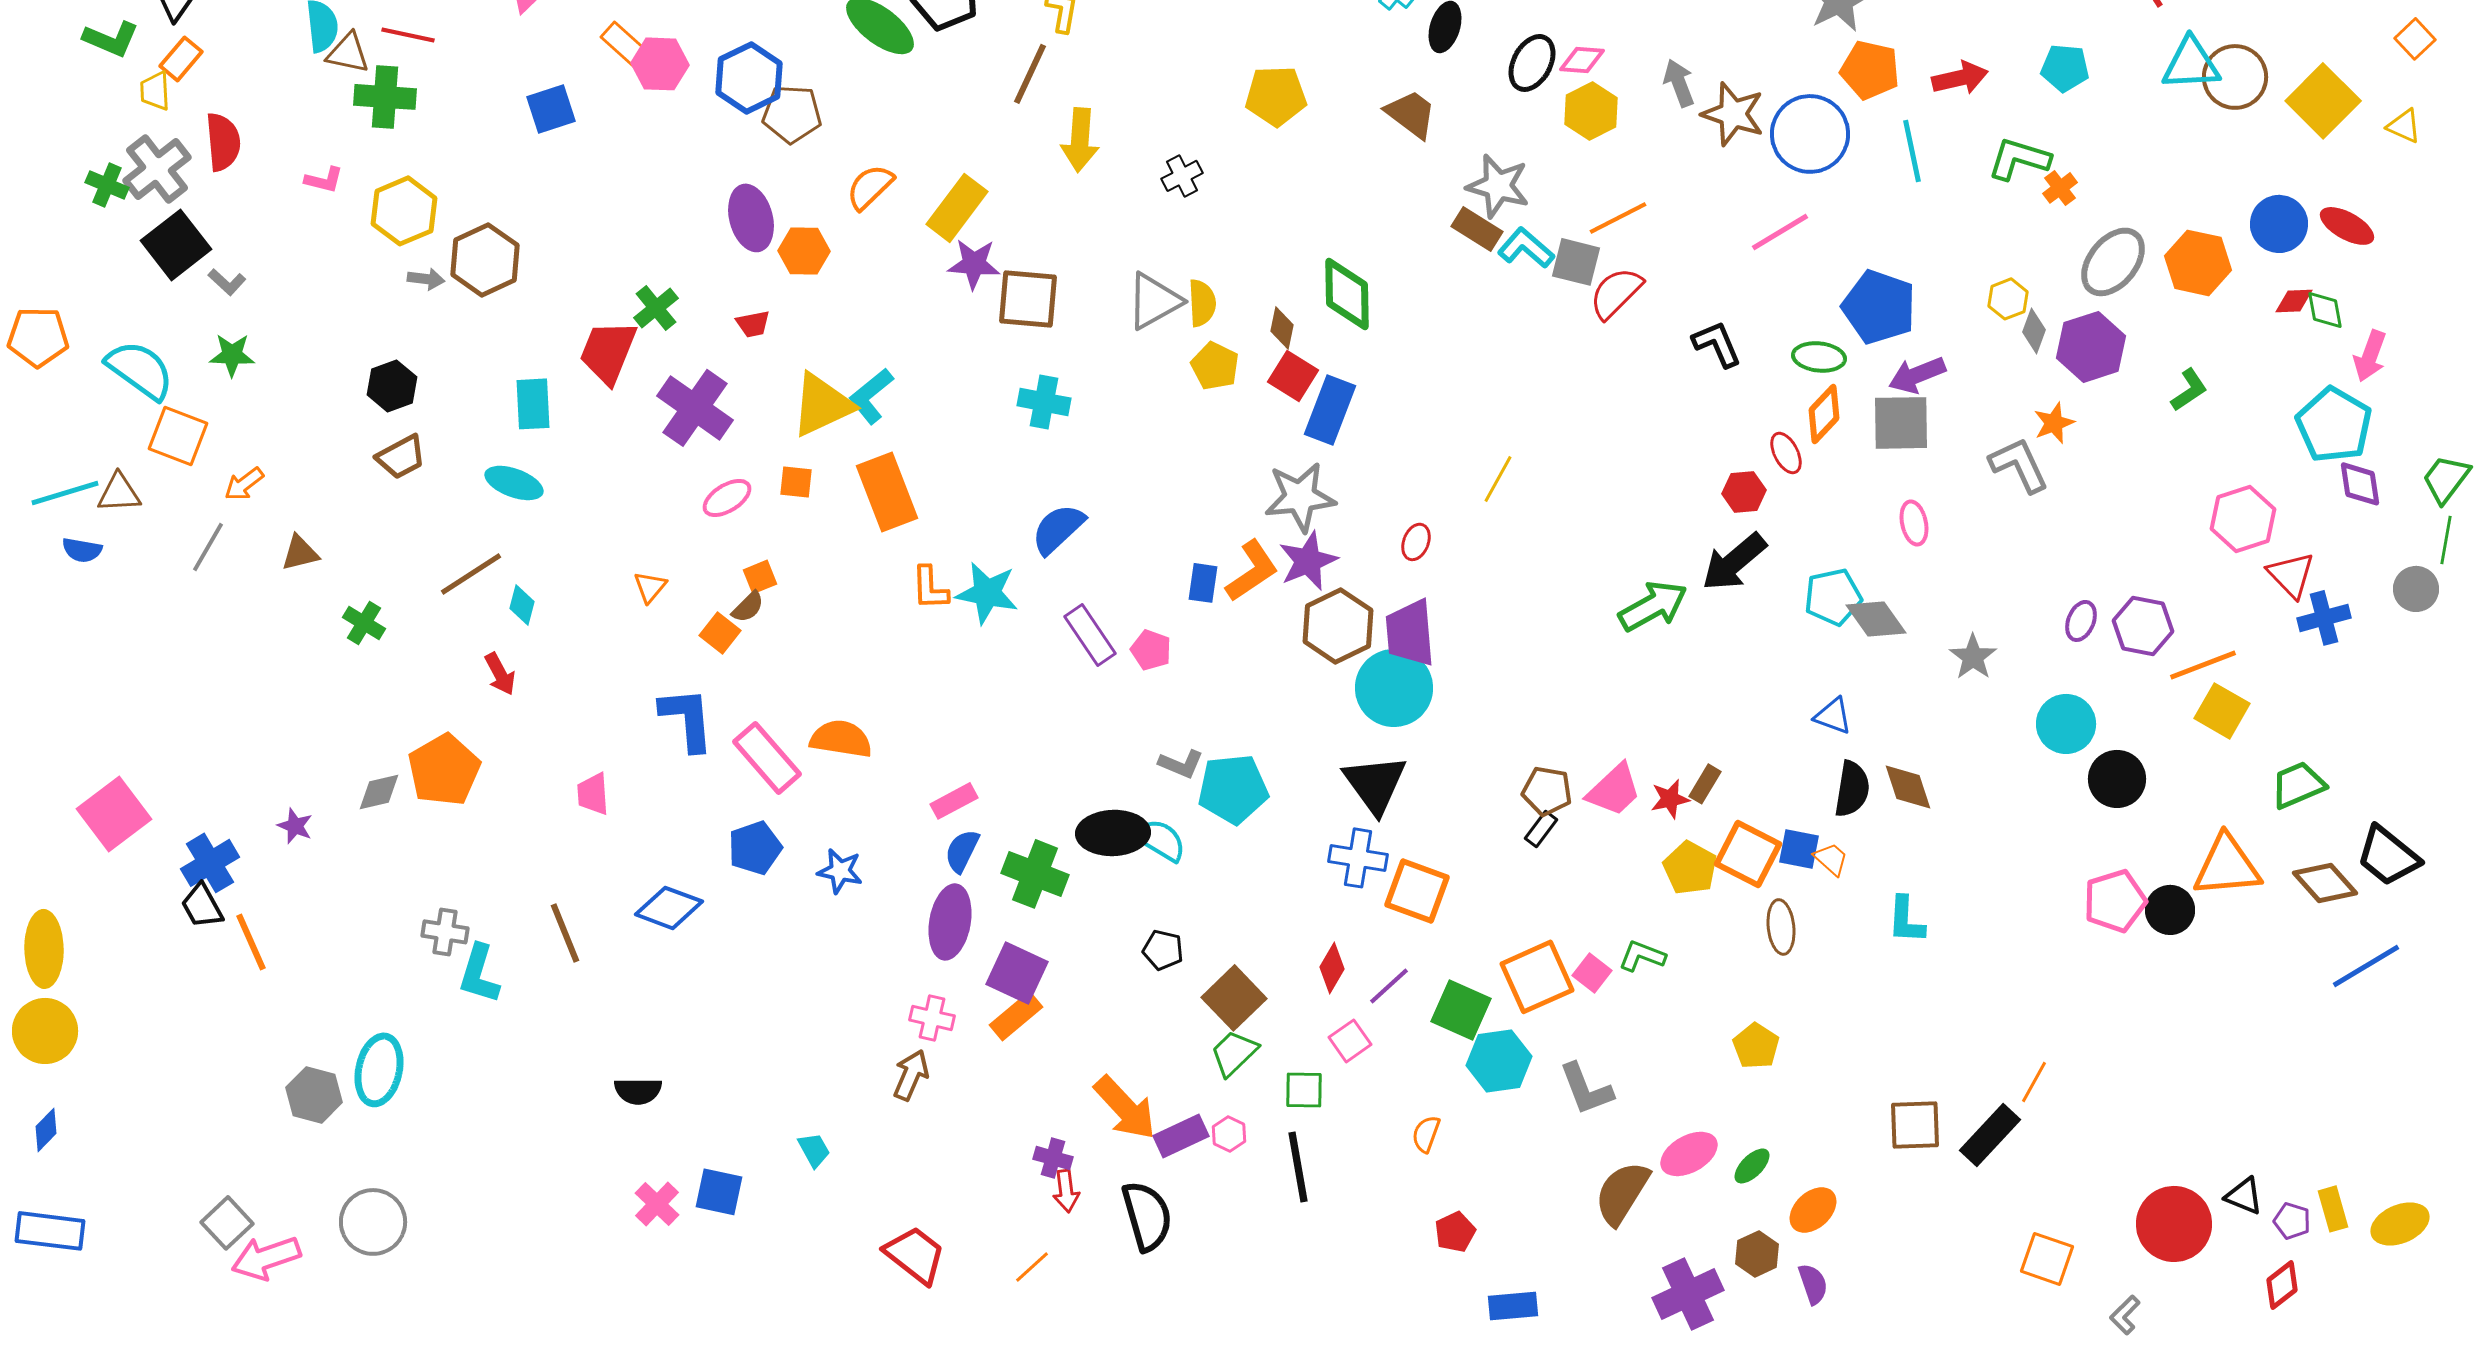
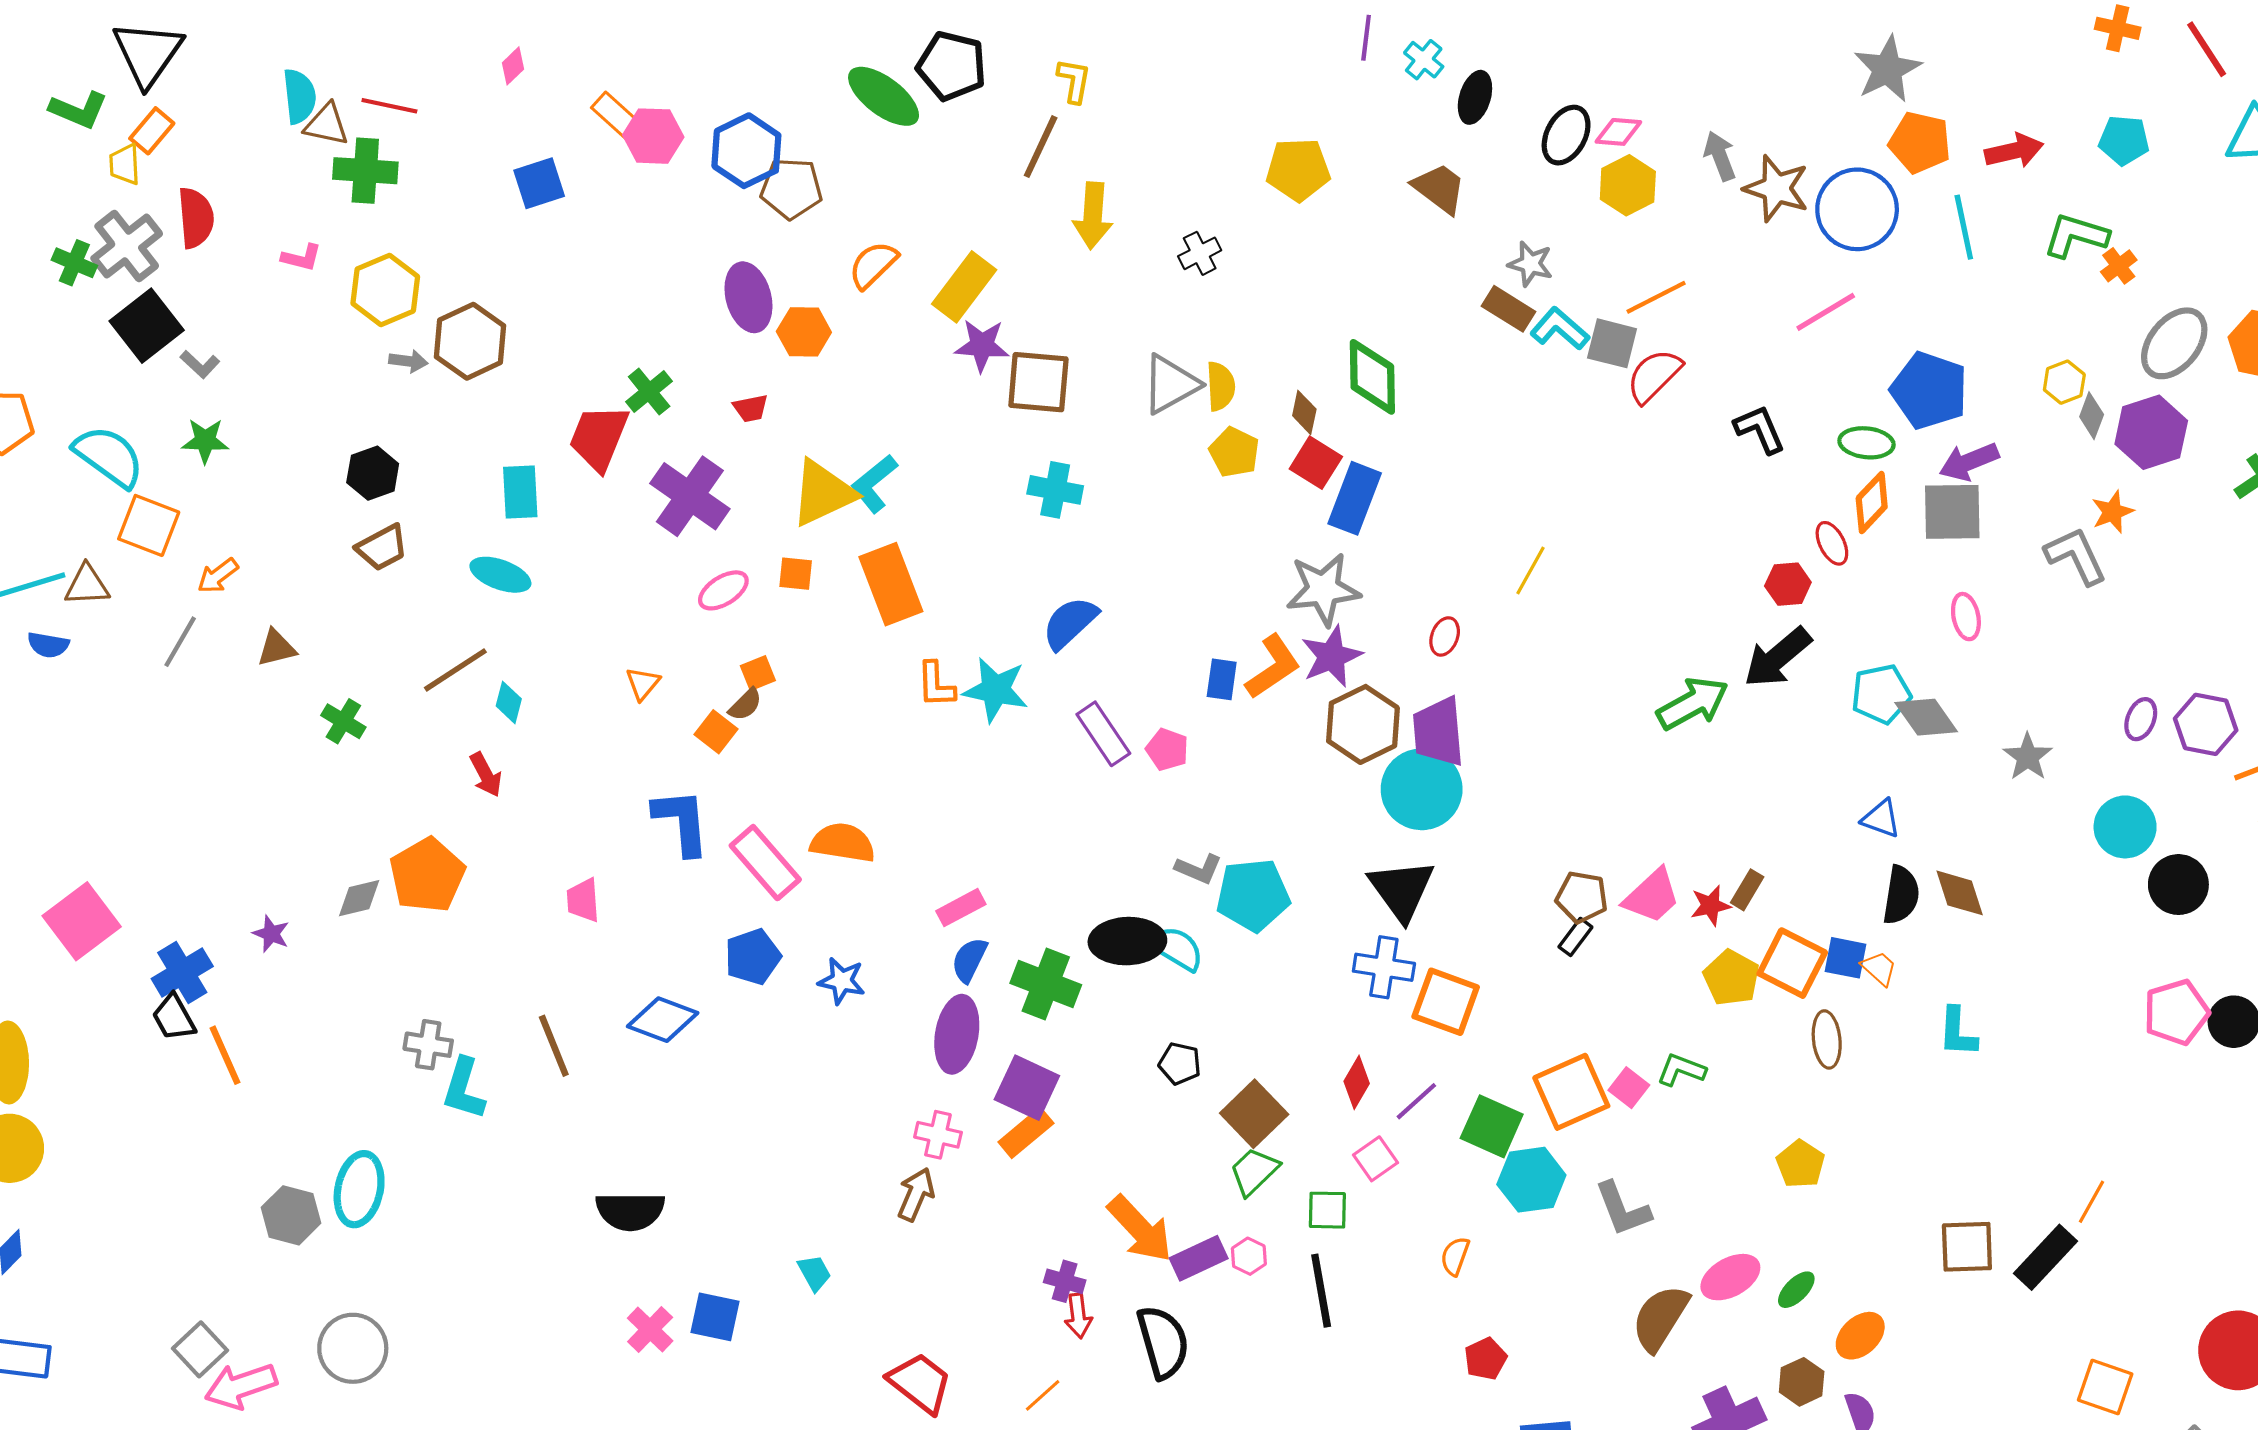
gray star: (1498, 186) -> (1530, 264), size x0.7
black semicircle: (638, 1091) -> (630, 1211), size x1.4

